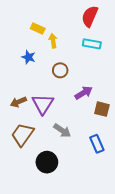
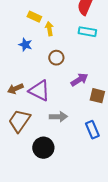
purple triangle: (43, 104) -> (39, 91), turned -35
gray arrow: (62, 131) -> (58, 117), turned -36

